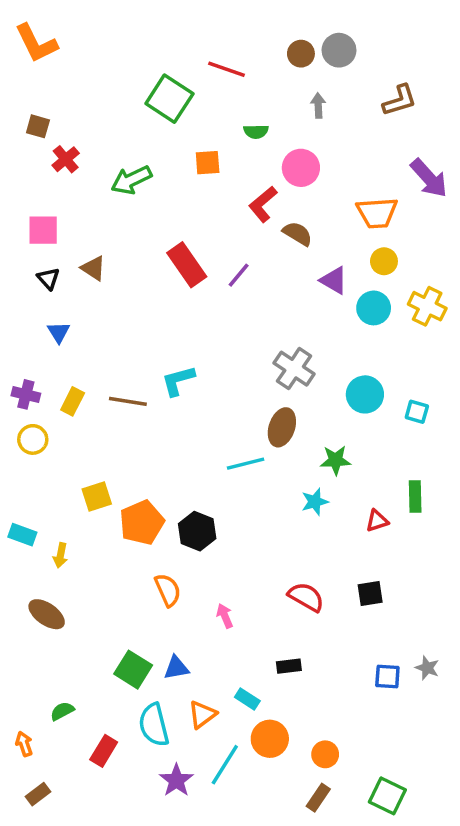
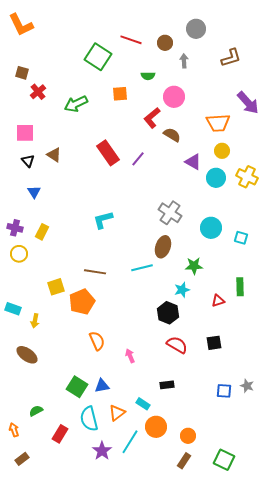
brown circle: (301, 54) -> (165, 43), moved
brown line: (128, 401) -> (95, 272), moved
black hexagon: (197, 531) -> (168, 313), moved

